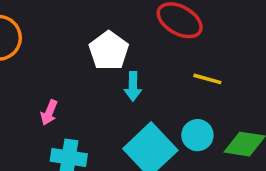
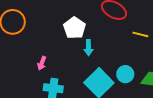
yellow line: (207, 79) -> (140, 34), moved

